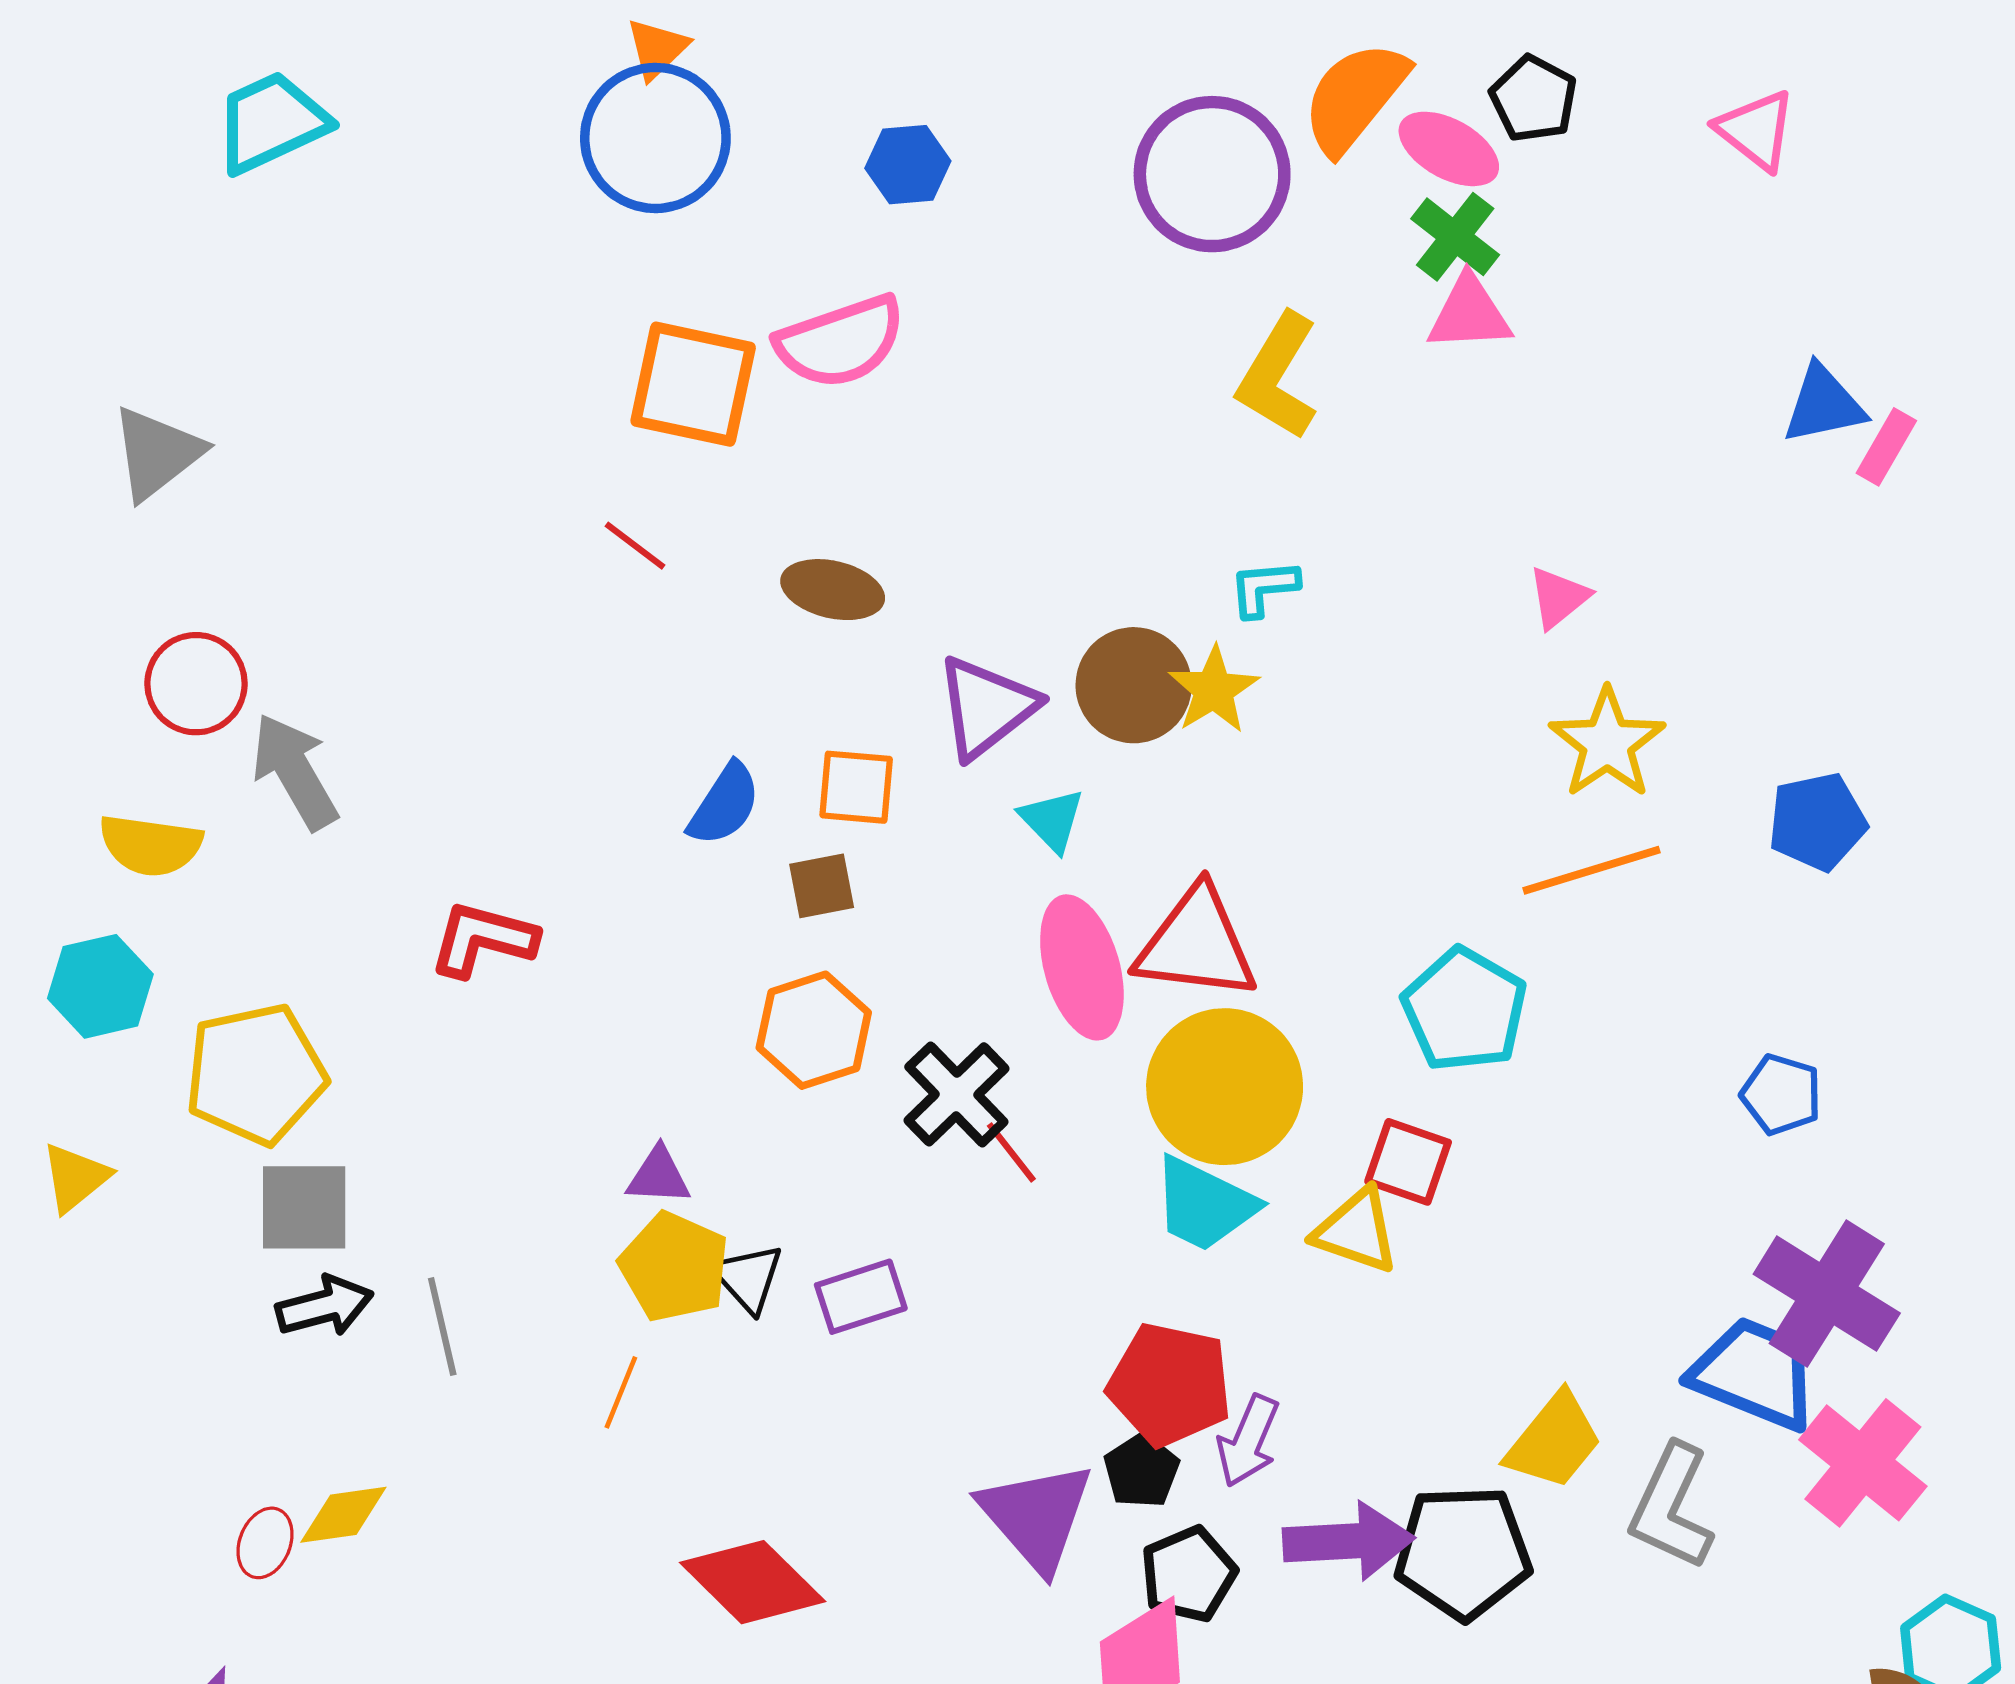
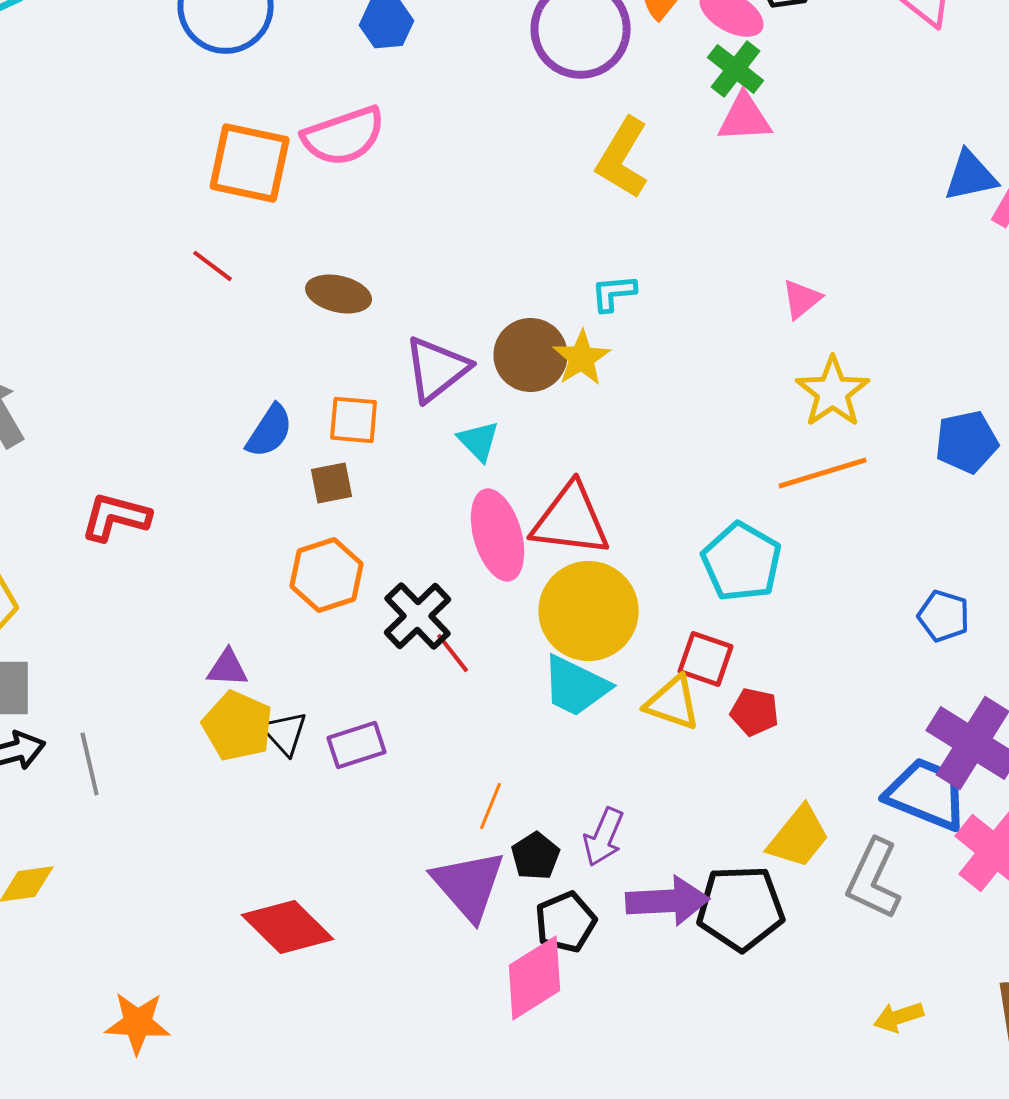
red pentagon: (1170, 1385) -> (755, 712), moved, size x0.6
orange line: (621, 1392) -> (491, 806), moved

